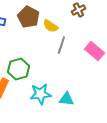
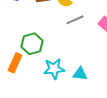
gray line: (61, 45) -> (75, 20), turned 48

